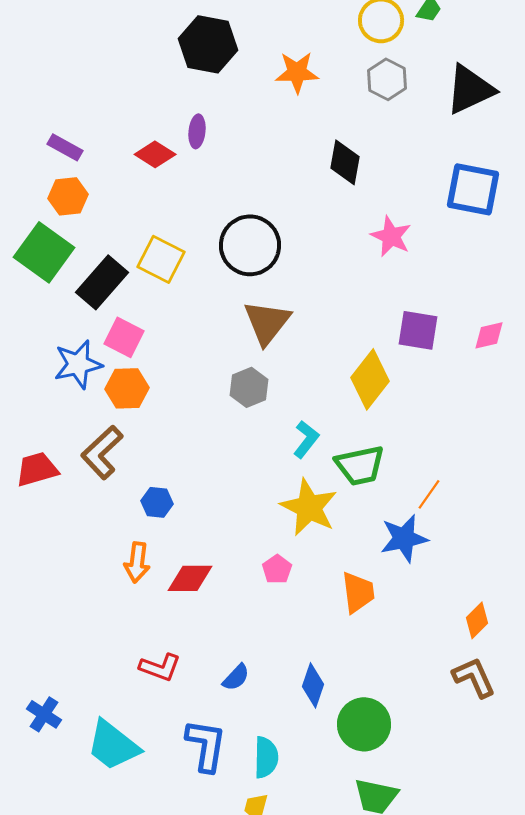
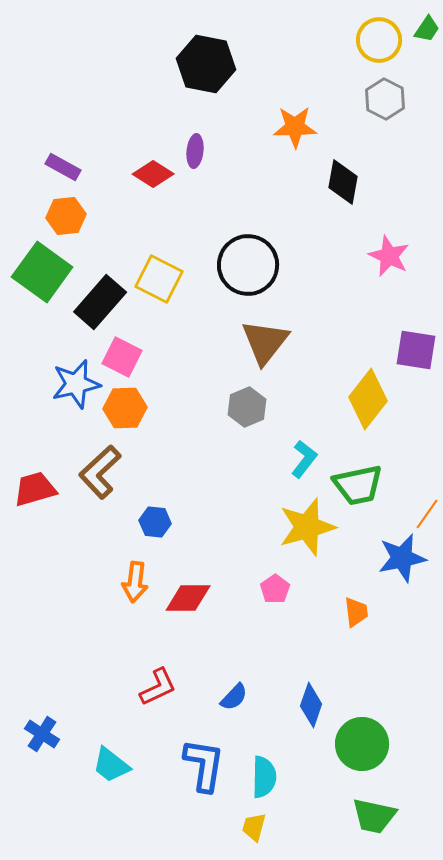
orange star: (297, 72) -> (295, 127), moved
yellow star: (309, 507) -> (307, 527), turned 30
orange trapezoid: (358, 592) -> (356, 612), size x0.7
red L-shape: (160, 667) -> (158, 687), turned -45
cyan trapezoid: (113, 745) -> (111, 765), size x0.7

